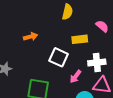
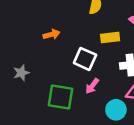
pink arrow: (75, 77) -> (92, 86), moved

